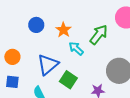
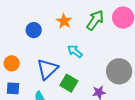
orange star: (63, 30) -> (64, 21), moved
green arrow: (99, 35) -> (95, 20), moved

